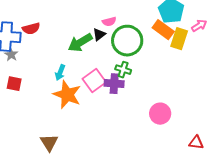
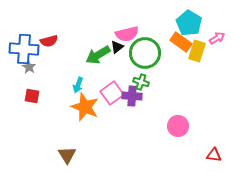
pink semicircle: (109, 22) -> (127, 34), size x1.6

